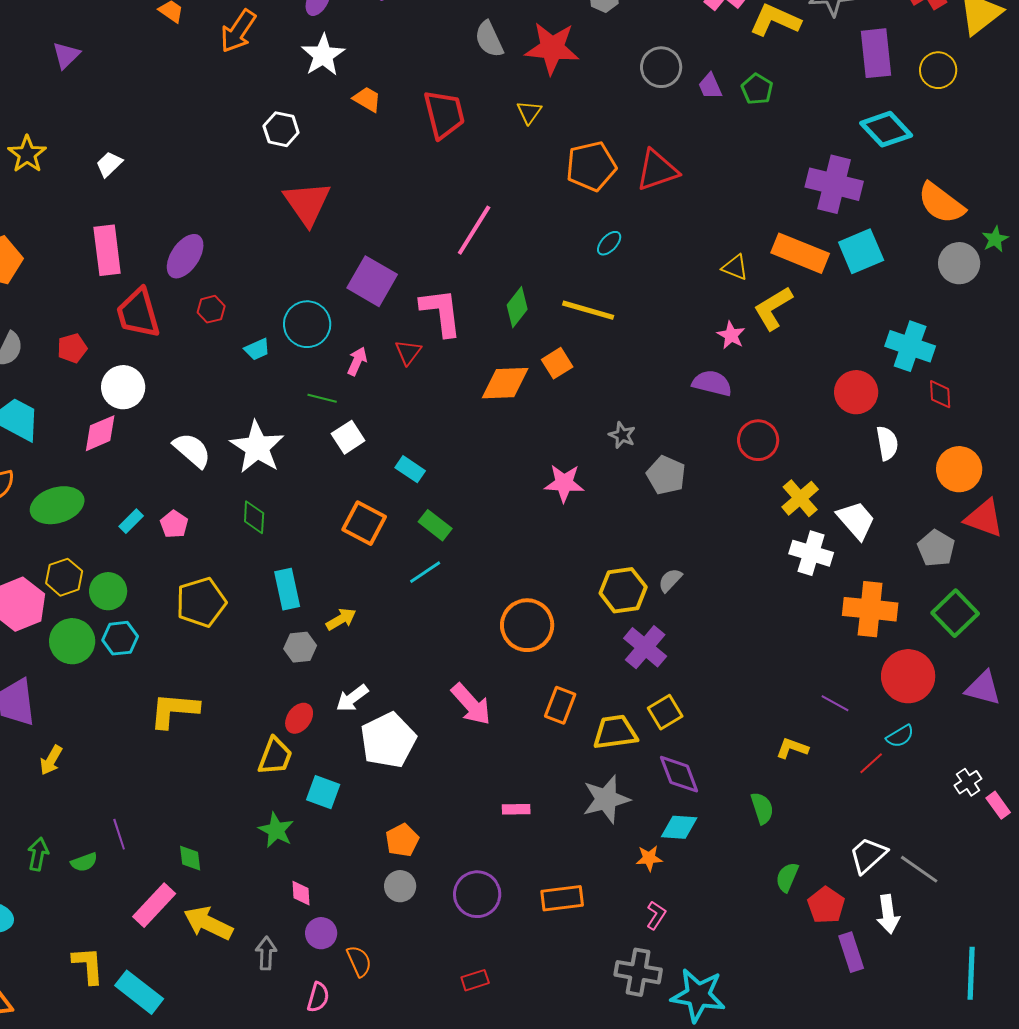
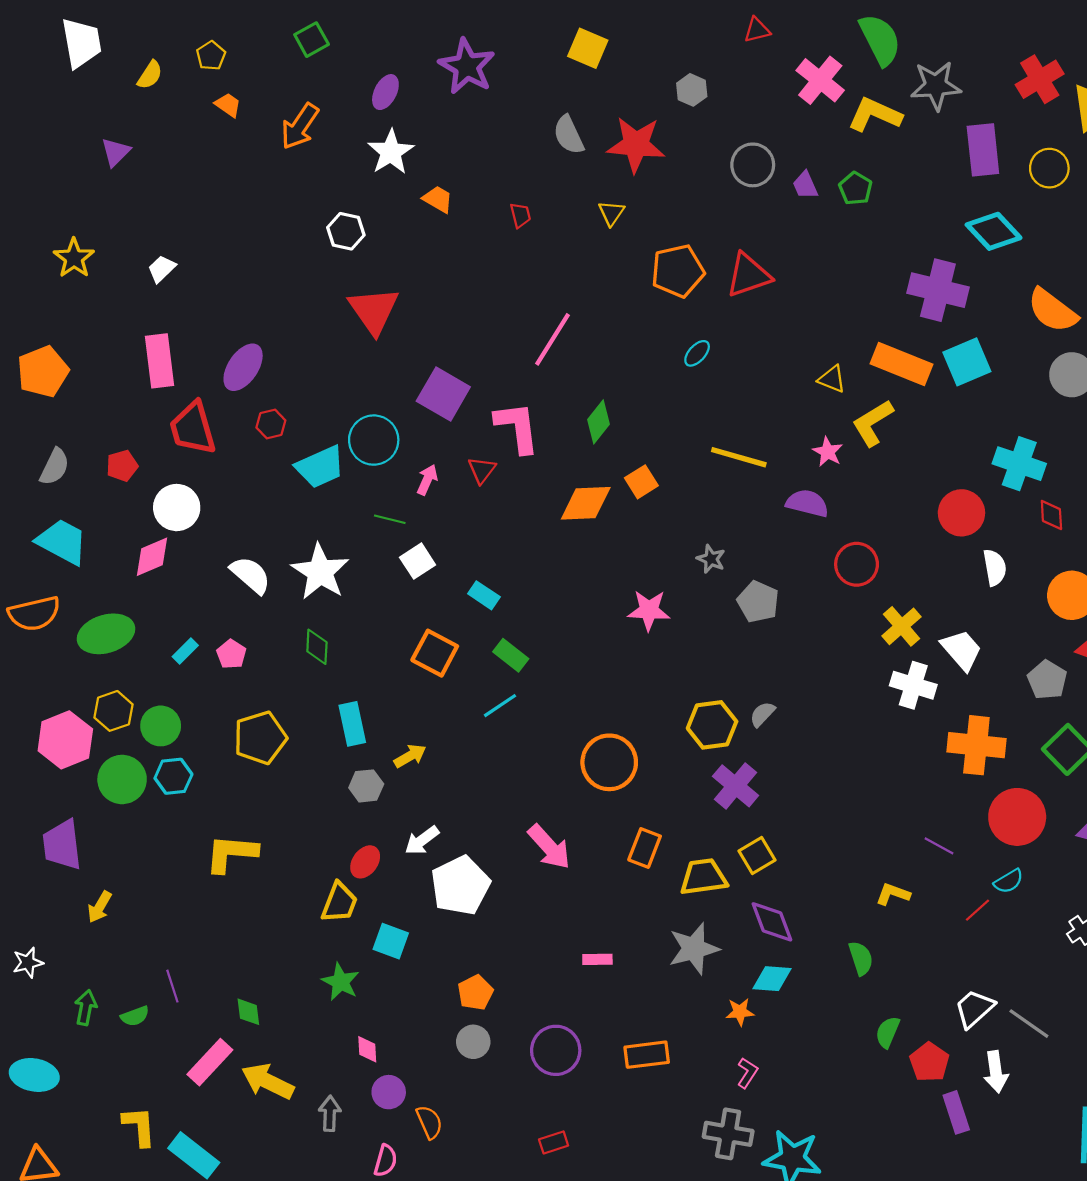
red trapezoid: (444, 114) -> (520, 215), size x0.5
yellow line: (588, 310) -> (739, 457), moved
cyan trapezoid: (257, 349) -> (320, 467), size x1.8

